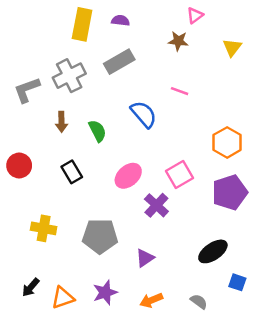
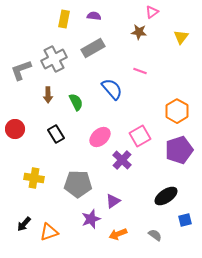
yellow rectangle: (82, 24) -> (64, 19), size x0.7
blue square: (237, 282) -> (185, 220), turned -32
purple star: (105, 293) -> (91, 219), moved

